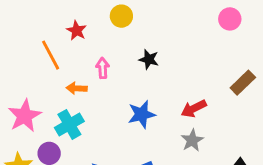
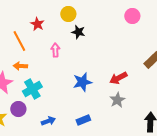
pink circle: (230, 19) -> (132, 16), moved
black star: (149, 59) -> (78, 32), moved
orange arrow: (77, 88) -> (20, 66), moved

